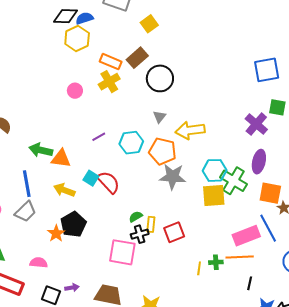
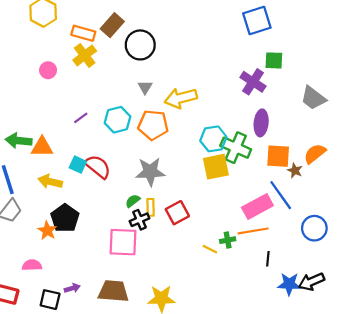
gray star: (173, 177) -> (150, 172), moved
yellow line: (199, 268) -> (210, 249), turned -64

